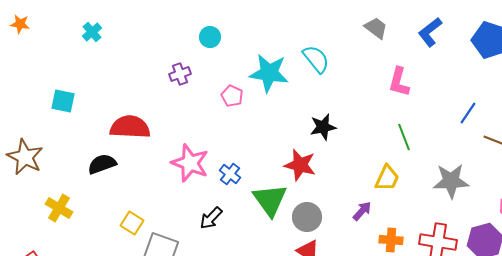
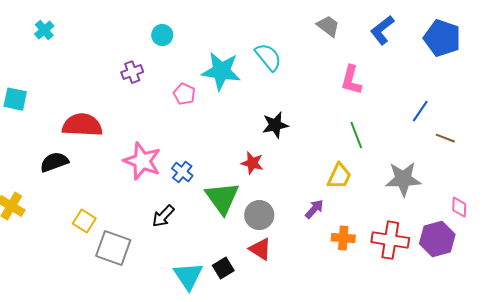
red star: (300, 165) -> (252, 163), size x0.7

